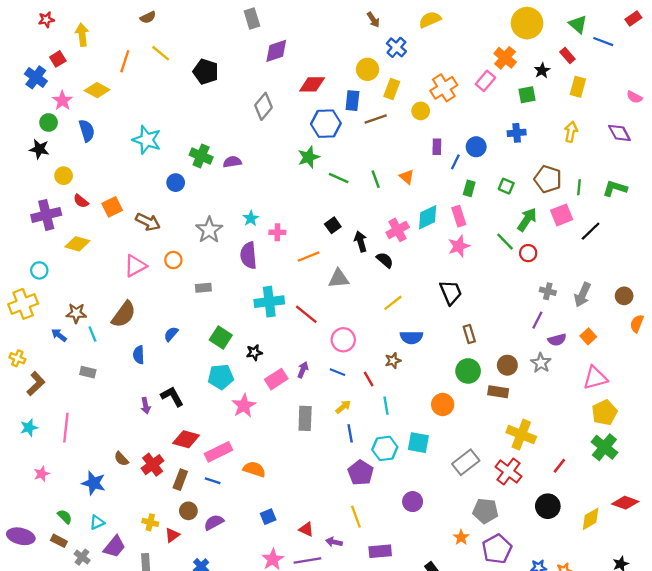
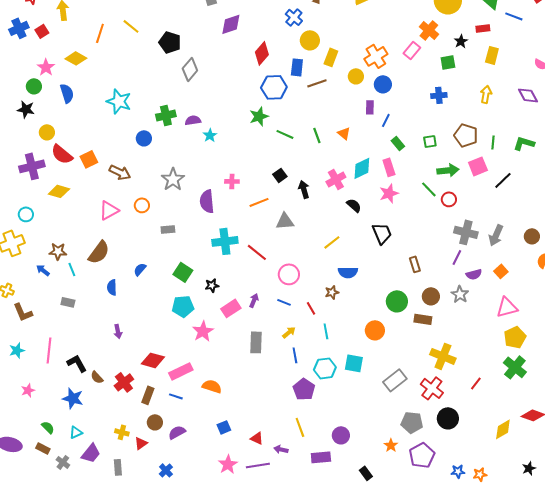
blue cross: (396, 47) -> (294, 17), moved
red rectangle: (567, 55) -> (483, 28), turned -56
blue cross: (36, 77) -> (19, 28), moved, turned 30
red diamond: (312, 84) -> (262, 53), turned -50
gray diamond: (263, 106) -> (190, 69), moved
blue circle: (476, 147) -> (383, 84), moved
green cross: (201, 156) -> (166, 115), turned -36
green square: (506, 186) -> (430, 141), turned -32
green rectangle: (469, 188) -> (398, 143), turned -56
red semicircle: (81, 201) -> (62, 154), size x1.6
cyan star: (251, 218) -> (210, 135), moved
green arrow: (527, 220) -> (448, 170), turned 50
black semicircle: (385, 260) -> (354, 205), moved
gray cross: (548, 291) -> (466, 232), size x1.6
brown rectangle: (469, 334) -> (415, 264), moved
brown L-shape: (36, 384) -> (23, 312), turned 110
black L-shape: (172, 396) -> (77, 363), moved
purple circle: (413, 502) -> (341, 435), moved
black circle: (548, 506) -> (448, 418), moved

